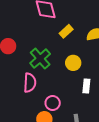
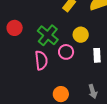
pink circle: (53, 103) -> (66, 52), moved

